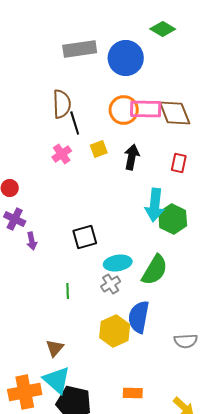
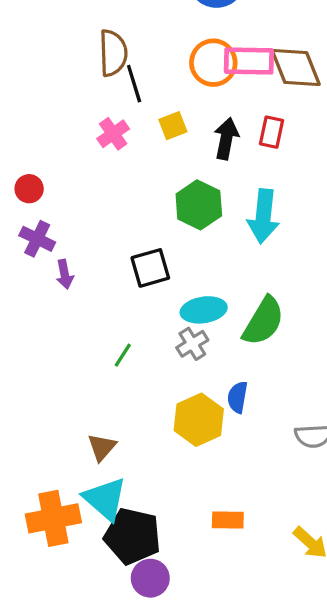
red rectangle: (179, 163) -> (271, 132), moved
green hexagon: (173, 219) -> (199, 205), moved
green line: (68, 291) -> (123, 355), turned 35
blue semicircle: (139, 317) -> (238, 397), size x0.6

